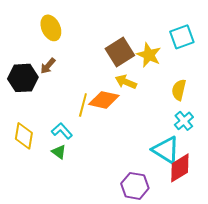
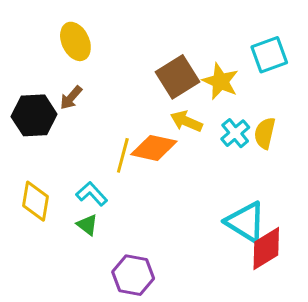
cyan cross: (184, 121) -> (235, 133), moved
purple hexagon: (135, 186) -> (133, 275), moved

